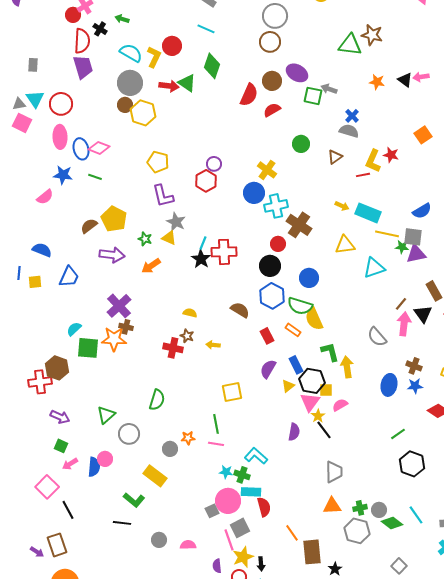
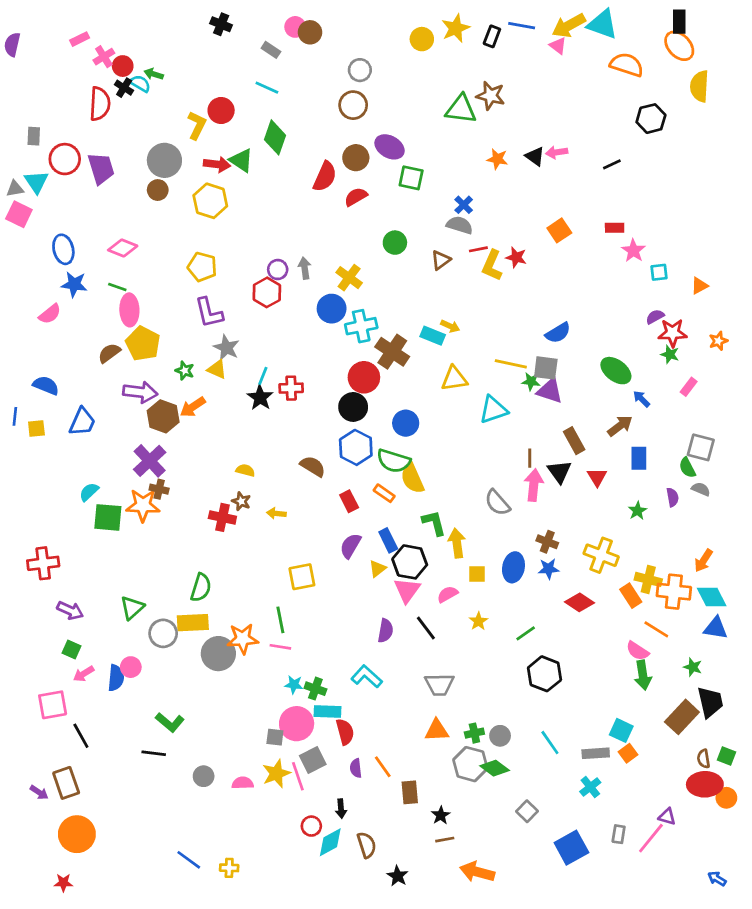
red circle: (73, 15) -> (123, 66), moved
gray circle: (275, 16) -> (360, 70), size x0.7
cyan semicircle: (131, 53) -> (140, 84), moved, size x0.7
purple trapezoid: (83, 67) -> (101, 168), moved
gray arrow: (329, 89) -> (305, 268), moved, turned 63
red circle: (61, 104) -> (65, 159), moved
yellow hexagon: (143, 113) -> (210, 201), moved
pink ellipse: (60, 137) -> (129, 310), moved
blue ellipse: (81, 149) -> (63, 249), moved
red line: (363, 175) -> (478, 249), moved
cyan rectangle: (368, 213) -> (433, 336), moved, size x0.7
red circle: (278, 244) -> (364, 377), size x1.5
red cross: (224, 252) -> (291, 388), size x0.7
purple triangle: (416, 254) -> (550, 391), turned 30
brown line: (401, 304) -> (530, 458), turned -40
brown hexagon: (57, 368) -> (163, 416), moved
yellow square: (326, 390) -> (477, 574), moved
yellow star: (318, 416) -> (478, 621), moved
orange star: (188, 438) -> (243, 639), size x1.6
gray circle: (170, 449) -> (218, 654), size x1.6
cyan L-shape: (256, 456) -> (367, 676), moved
gray trapezoid: (334, 472) -> (439, 685), turned 90
yellow rectangle: (155, 476) -> (193, 623), moved, turned -40
pink square: (47, 487) -> (53, 705), turned 35
gray square: (212, 511) -> (275, 737), turned 32
green diamond: (392, 523) -> (495, 768), moved
brown rectangle: (312, 552) -> (410, 792), size x0.7
yellow star: (243, 557) -> (276, 774), moved
purple semicircle: (217, 566) -> (356, 768), moved

